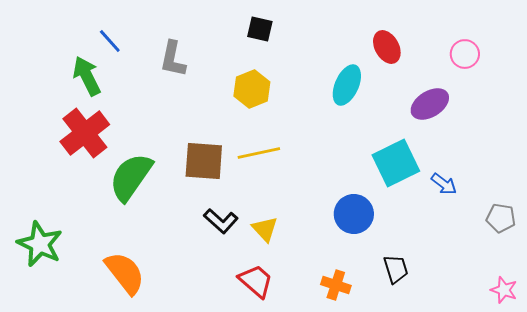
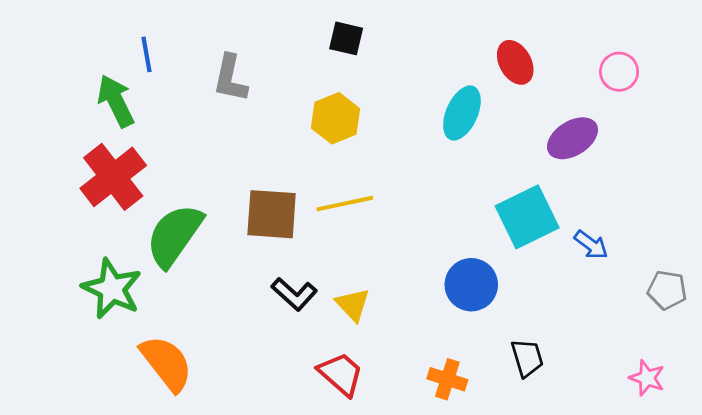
blue line: (110, 41) -> (146, 54), turned 32
green star: (40, 244) -> (112, 289), moved
pink star: (504, 290) -> (647, 378), moved

